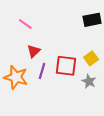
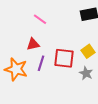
pink line: (25, 24) -> (40, 19), moved
red triangle: (34, 51) -> (33, 44), turned 32

